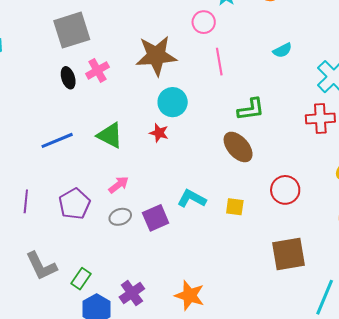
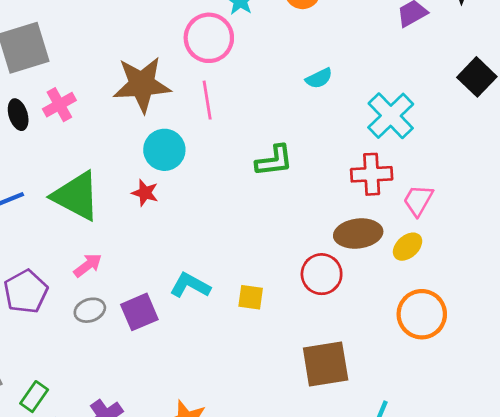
pink circle: (204, 22) -> (209, 38), size x1.5
pink line: (219, 62) -> (207, 100), moved
green triangle: (110, 135) -> (76, 196), size x1.4
brown ellipse: (238, 147) -> (358, 234), moved, turned -56

